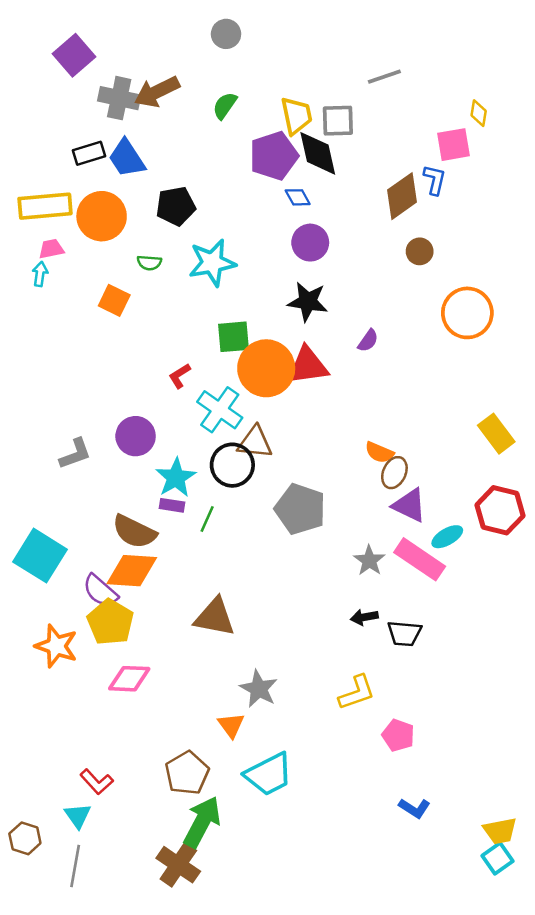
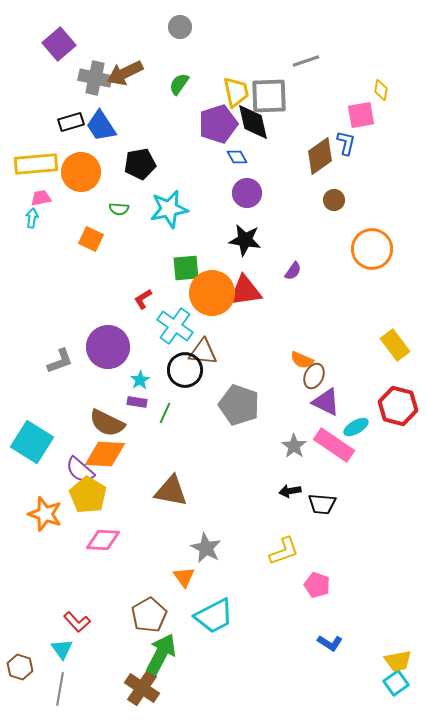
gray square: (338, 121) -> (269, 96), size x1.4
purple circle: (136, 436) -> (108, 347), size x1.4
cyan star: (176, 478) -> (140, 380), size x0.6

